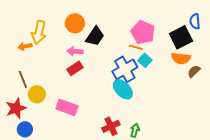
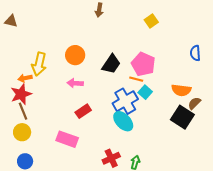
black trapezoid: (95, 36) -> (111, 64), moved
black square: (181, 37) -> (182, 117), moved, turned -30
red rectangle: (75, 68) -> (83, 111), moved
yellow circle: (37, 94) -> (22, 132), moved
red star: (16, 108) -> (21, 94), moved

